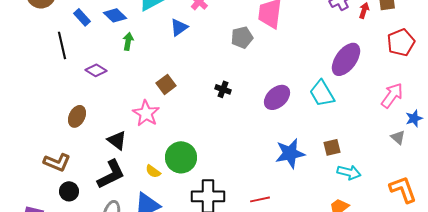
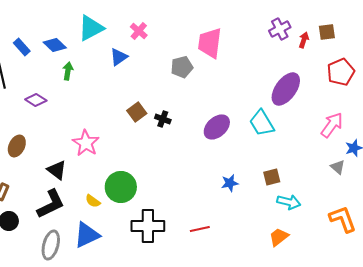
brown square: (166, 84) -> (137, 112), moved
blue star: (290, 153) -> (230, 183), size x0.6

